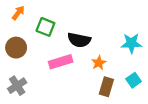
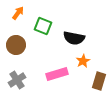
pink rectangle: (61, 62) -> (57, 74), moved
orange star: (99, 63) -> (83, 61), moved

